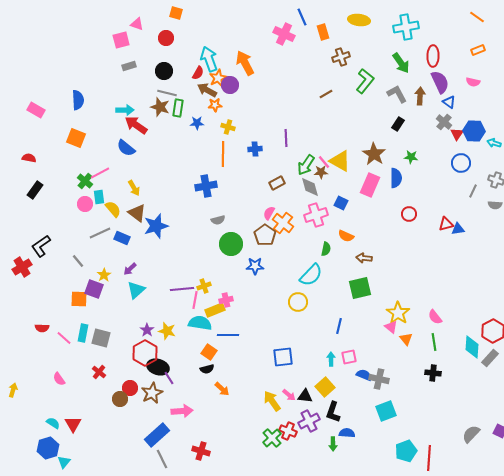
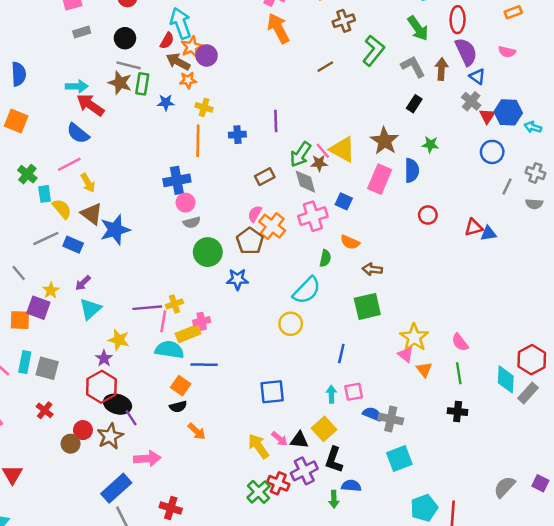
orange arrow: (245, 63) -> (278, 28), moved
pink line: (100, 173) -> (69, 164), moved
pink circle: (85, 204) -> (186, 203), moved
yellow star: (167, 331) -> (119, 340), moved

